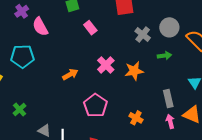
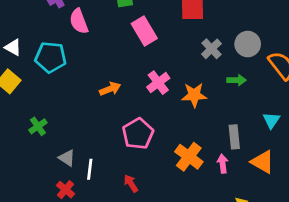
pink rectangle: (90, 28) -> (144, 31), size x1.5
orange cross: (136, 118) -> (189, 157), size x1.5
pink arrow: (170, 121) -> (223, 164), moved

